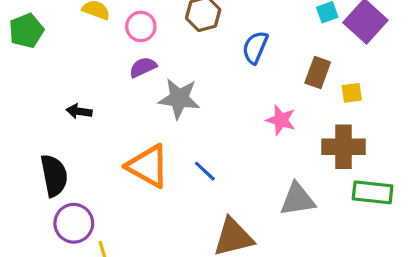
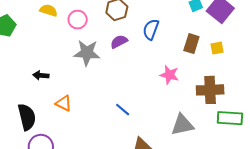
purple semicircle: (143, 67) -> (119, 42), moved
yellow square: (352, 93) -> (217, 48), moved
gray star: (179, 98) -> (87, 53), moved
orange triangle: (148, 166) -> (64, 103), moved, size x0.6

